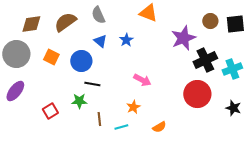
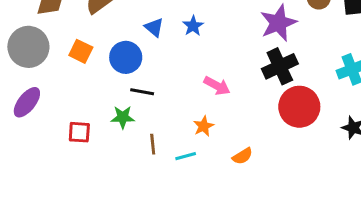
black cross: (205, 60) -> (280, 66), moved
red square: (50, 111) -> (79, 132), turned 35

